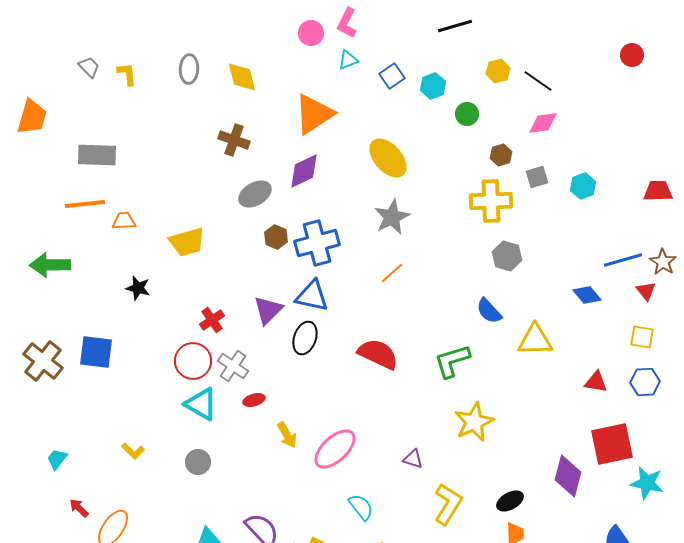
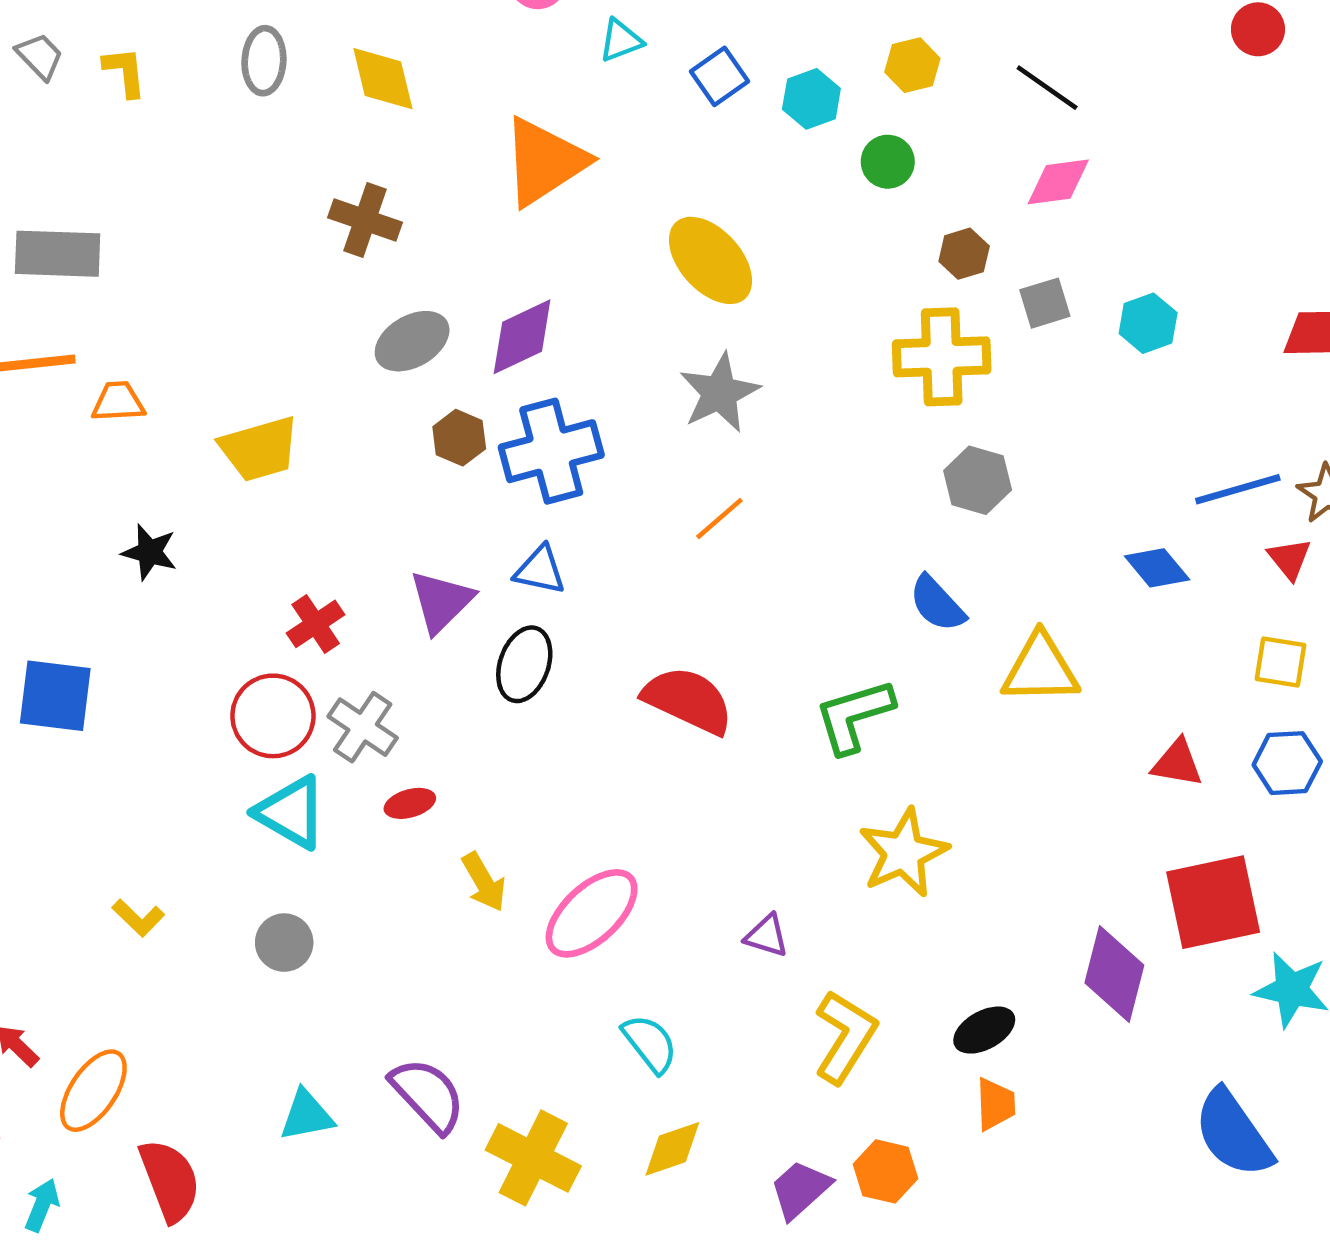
yellow hexagon: (498, 71) -> (912, 65), moved
purple diamond: (304, 171) -> (522, 337), moved
blue triangle: (312, 296) -> (540, 570), size x0.7

